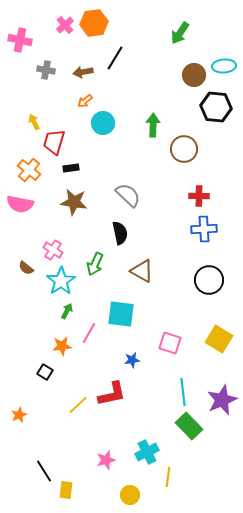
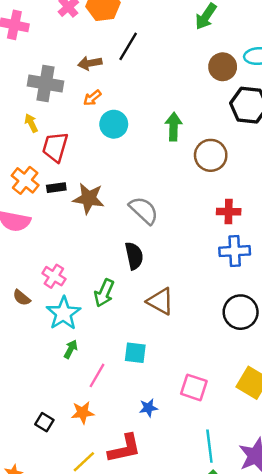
gray cross: (46, 70) -> (46, 84), moved, size x1.6
black rectangle: (71, 168) -> (56, 188), moved
brown star: (74, 202) -> (89, 198), moved
cyan square: (121, 314) -> (135, 353), size x0.7
orange star: (62, 346) -> (83, 413), moved

